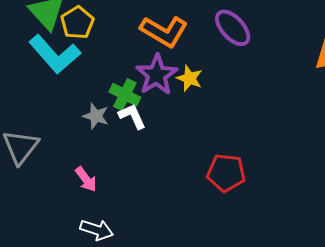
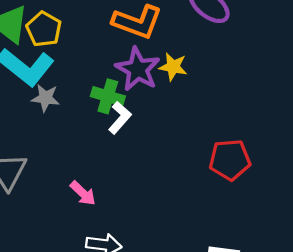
gray star: (96, 116) -> (45, 98), moved
white L-shape: (132, 116) -> (120, 118), turned 76

